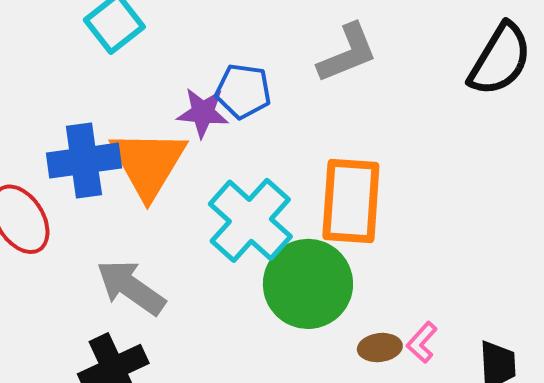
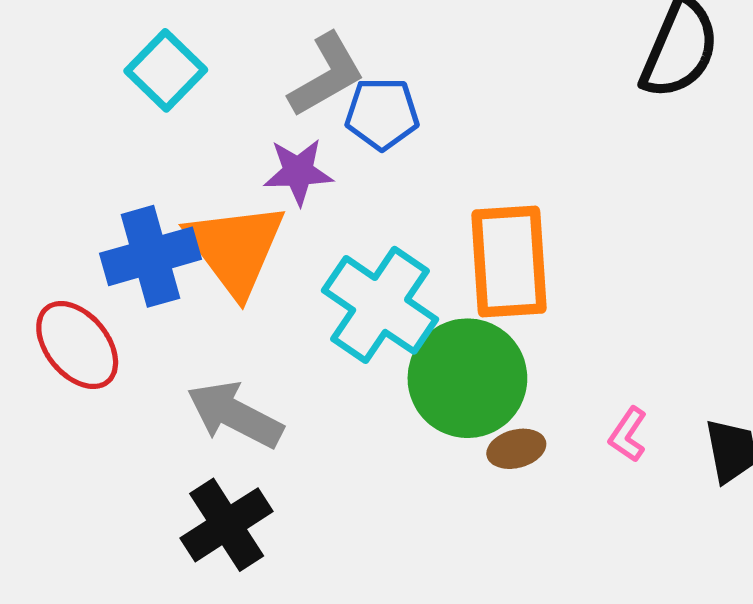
gray L-shape: (347, 53) -> (326, 75), moved
blue pentagon: (243, 91) -> (382, 114), moved
brown ellipse: (380, 348) -> (516, 449), moved

